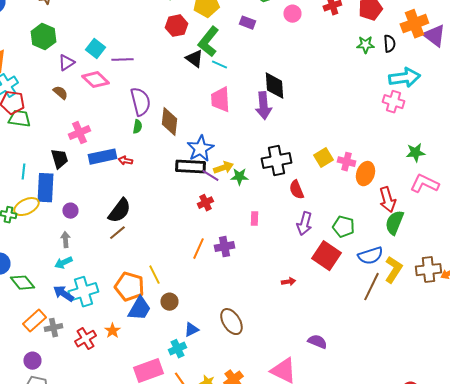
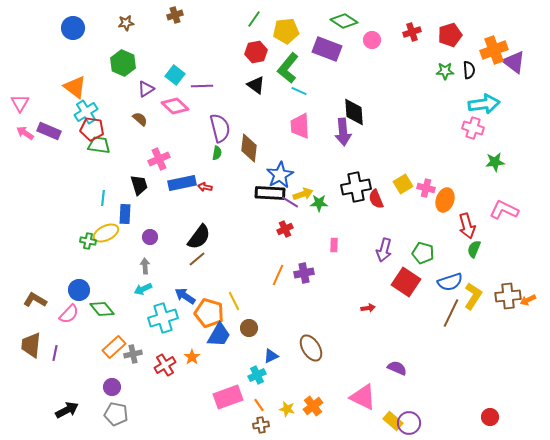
purple rectangle: (247, 23) -> (327, 49), size x1.8
black triangle: (194, 59) -> (256, 85), moved
green star: (415, 153) -> (495, 162), moved
blue rectangle: (45, 188) -> (125, 214), size x0.7
red semicircle: (296, 190) -> (376, 199), moved
green semicircle: (394, 223) -> (474, 249), size x0.7
blue arrow: (63, 294) -> (185, 296), moved

